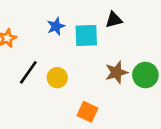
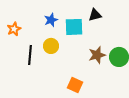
black line: (28, 72) -> (30, 55), turned -30
yellow circle: (57, 78) -> (51, 46), moved

